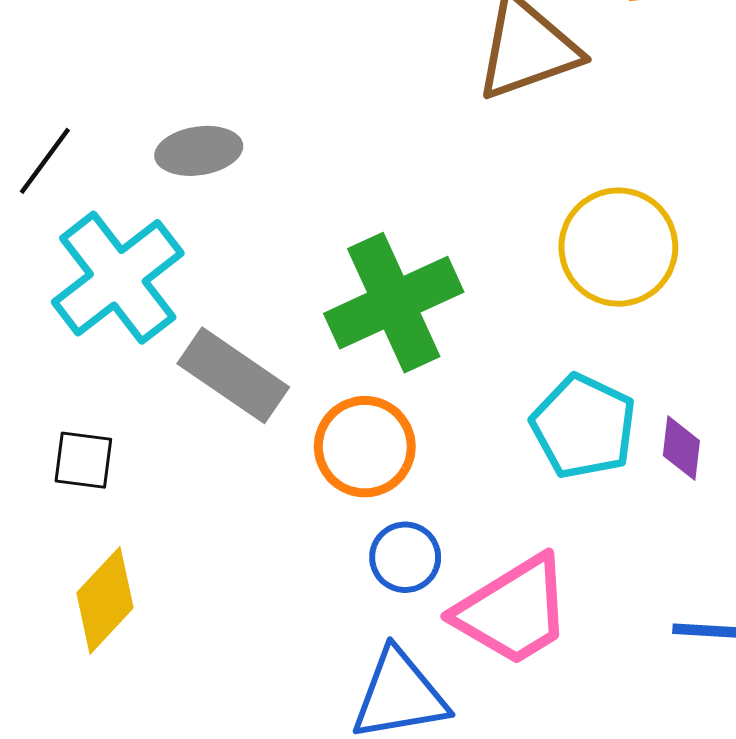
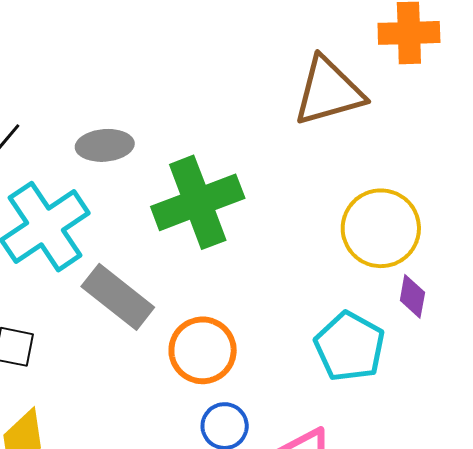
green cross: (394, 303) -> (198, 202), moved
purple diamond: (681, 448) -> (412, 296), moved

